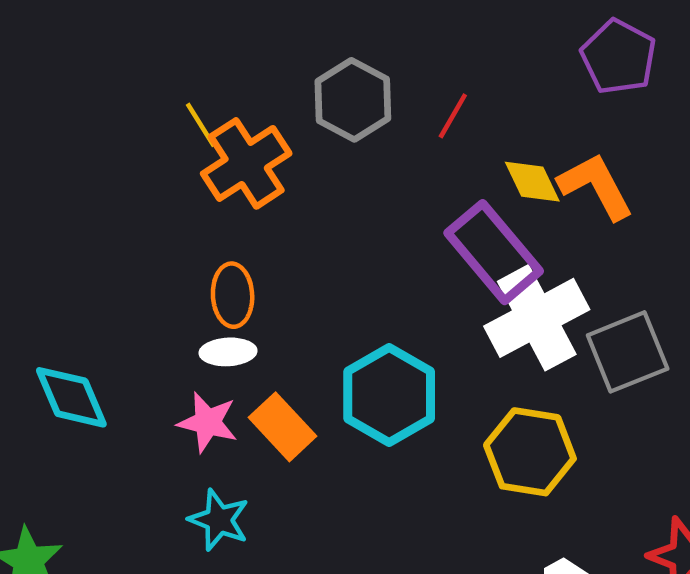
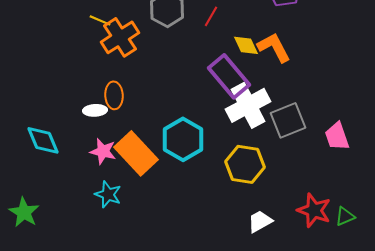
yellow line: (201, 125) -> (100, 20), turned -35
white ellipse: (228, 352) -> (95, 110), moved
orange rectangle: (282, 427) -> (136, 153), size x1.5

